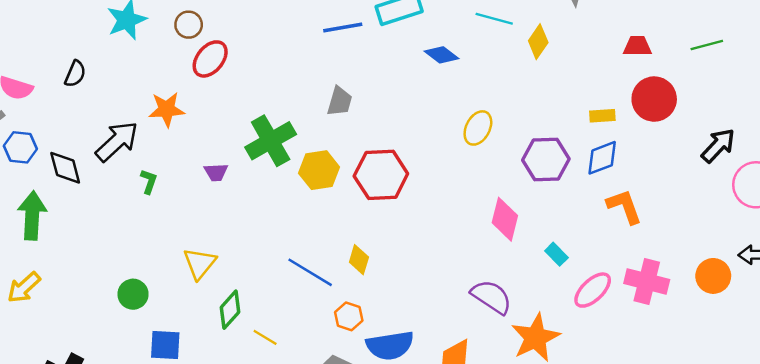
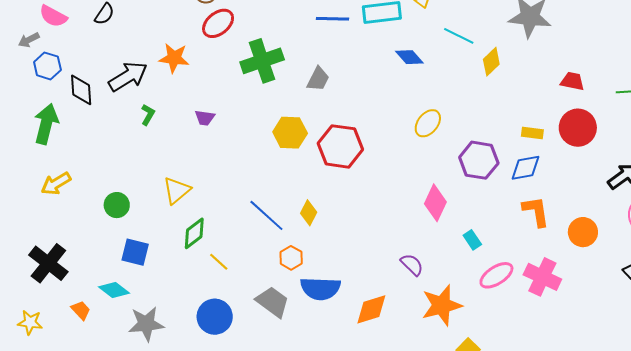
green cross: (271, 141) -> (262, 61), moved
orange circle: (713, 276) -> (583, 232), moved
yellow arrow: (24, 287) -> (56, 184), moved
purple semicircle: (491, 297) -> (412, 265), size x0.7

